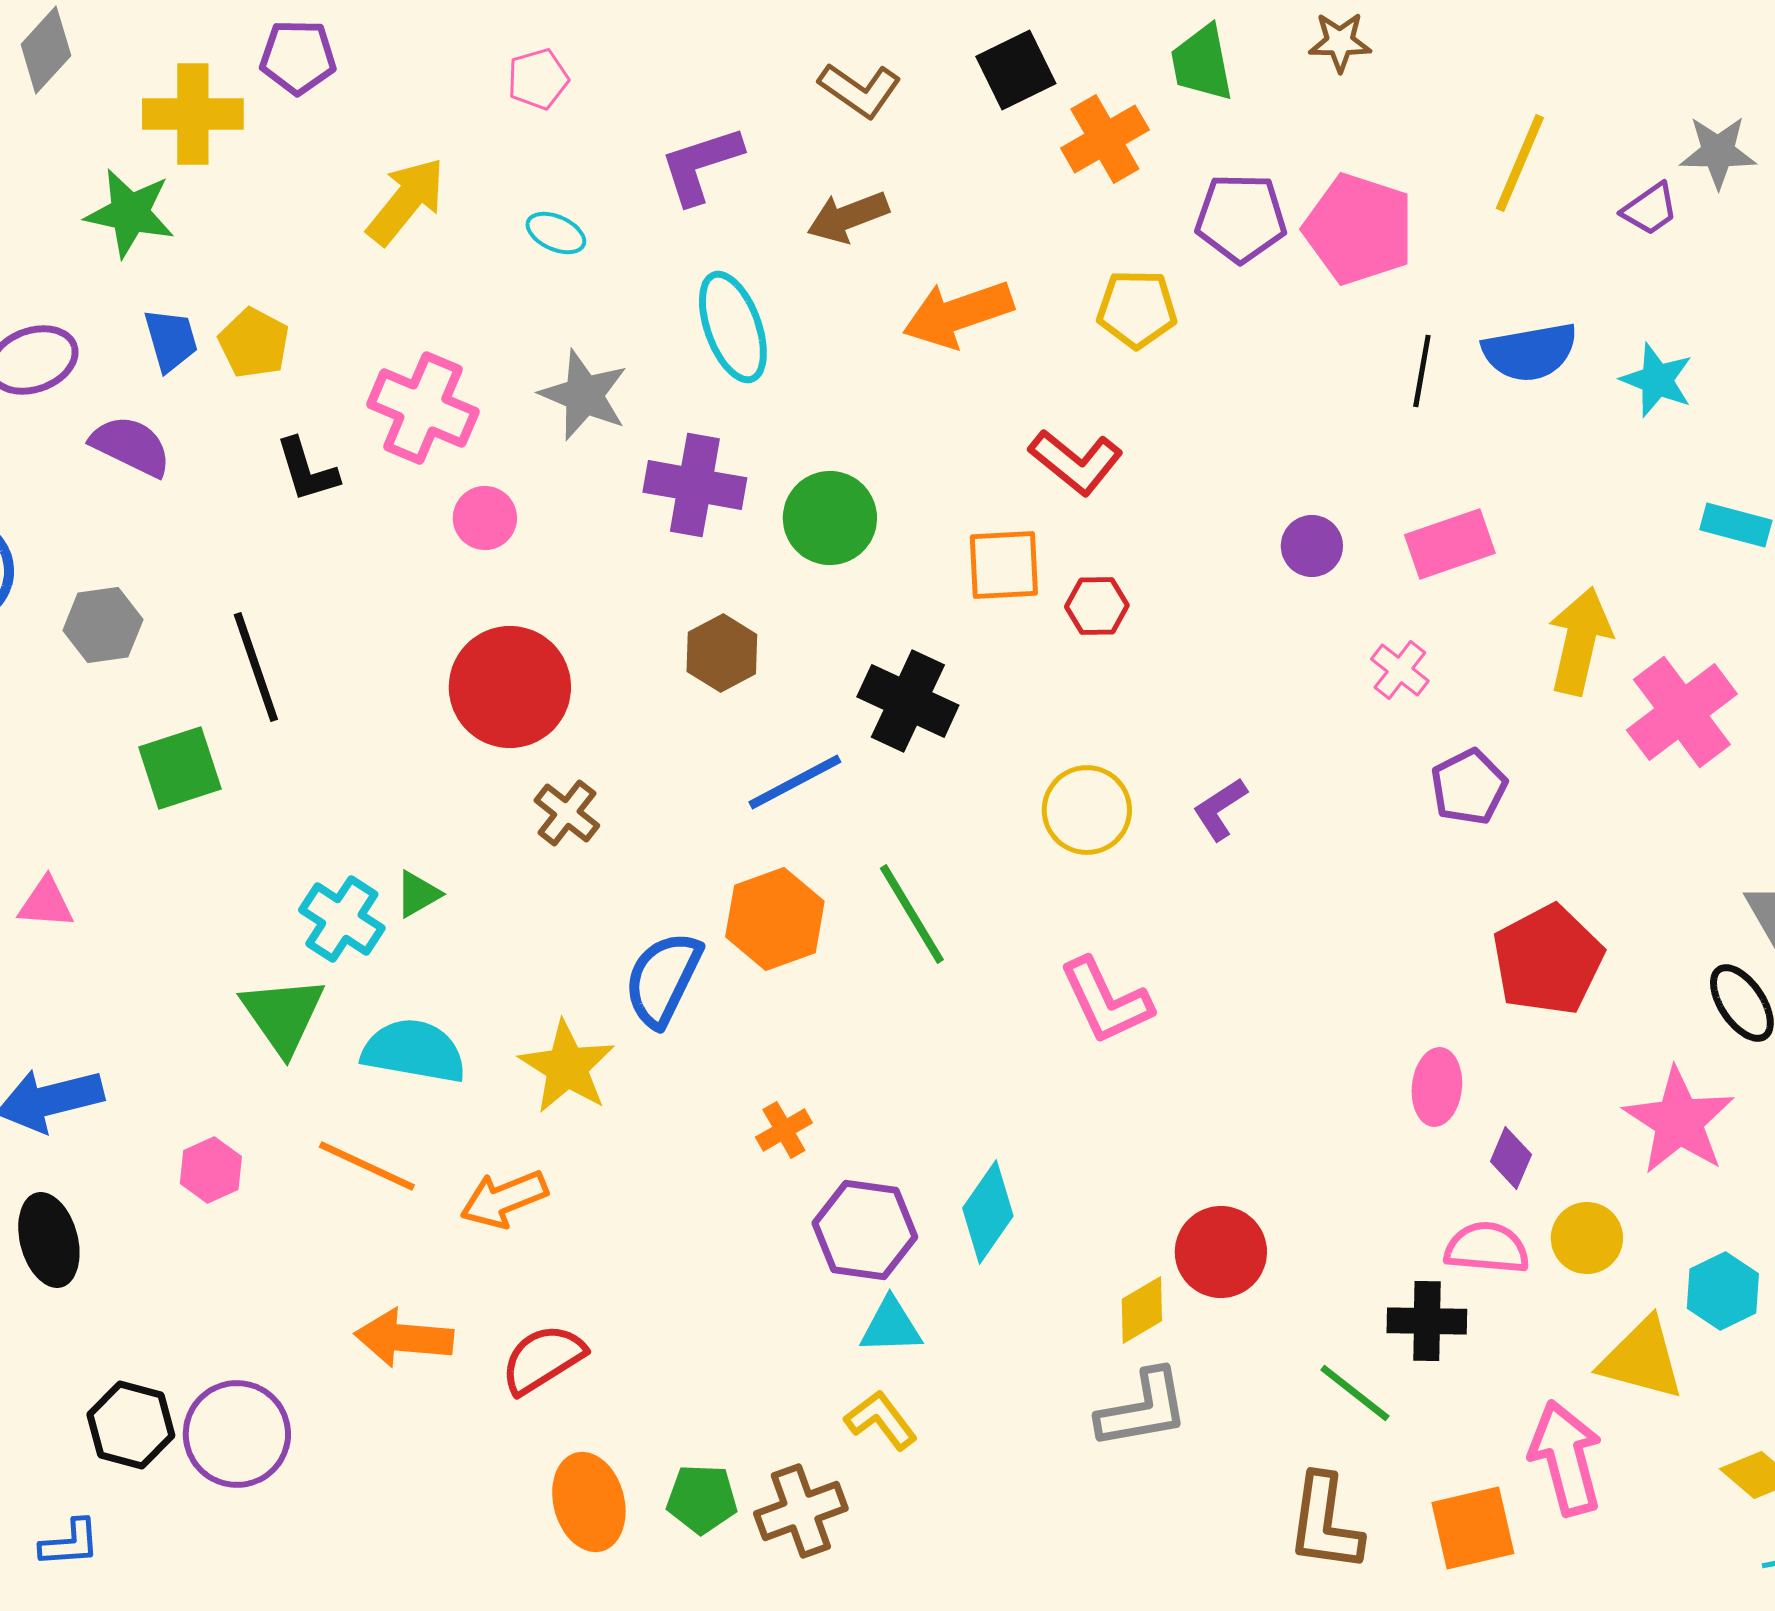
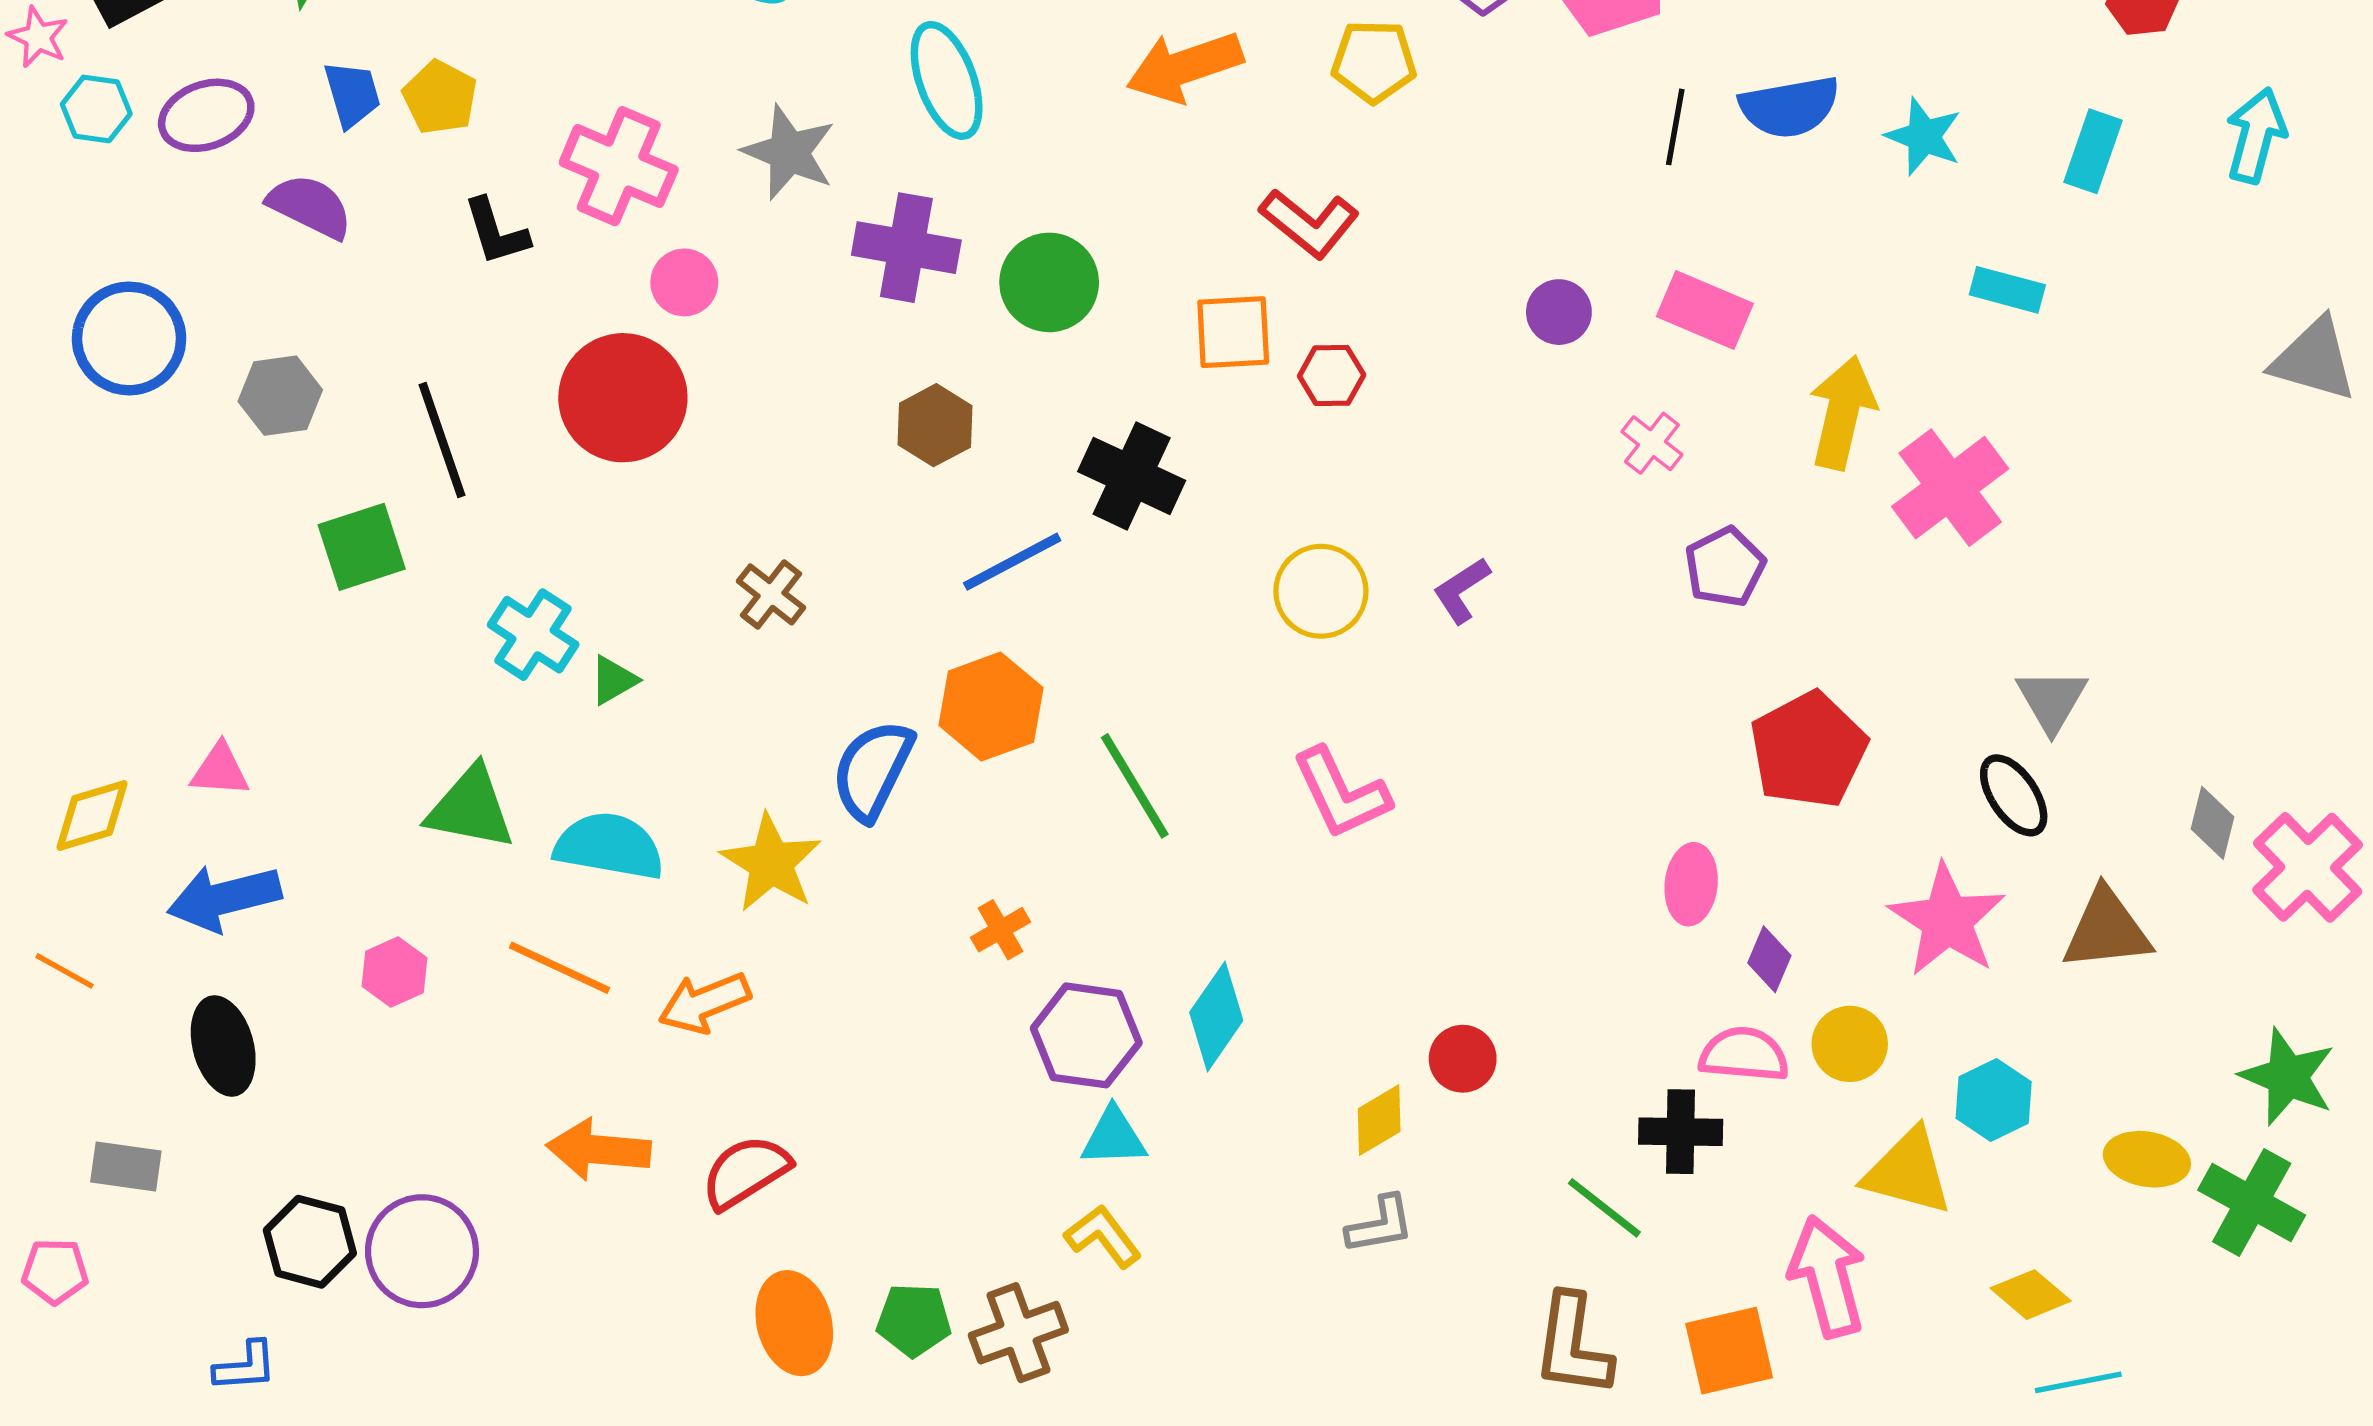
pink rectangle: (1450, 544) -> (1705, 310), turned 42
red circle: (510, 687) -> (623, 398), moved
pink triangle: (46, 903) -> (220, 770), moved
green line: (912, 914) -> (1135, 786), moved
cyan cross: (342, 919) -> (533, 635), moved
green triangle: (283, 1015) -> (471, 808), turned -44
red circle: (1221, 1252) -> (1463, 1059), size x0.7
gray L-shape: (1143, 1409) -> (1380, 1225), size x0.7

